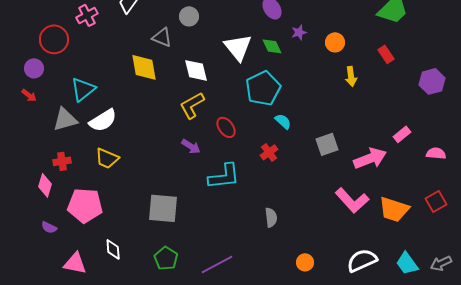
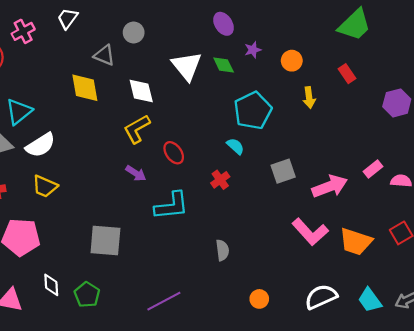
cyan pentagon: (263, 88) -> (253, 110), moved
pink rectangle: (402, 134) -> (373, 169), moved
green pentagon: (166, 258) -> (87, 295), moved

